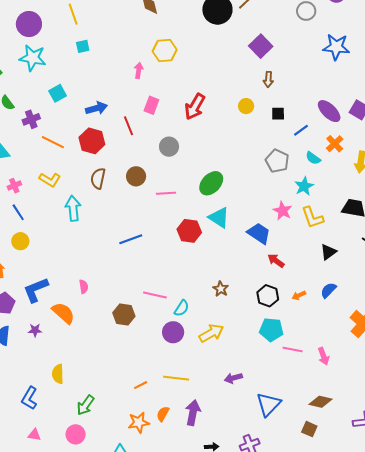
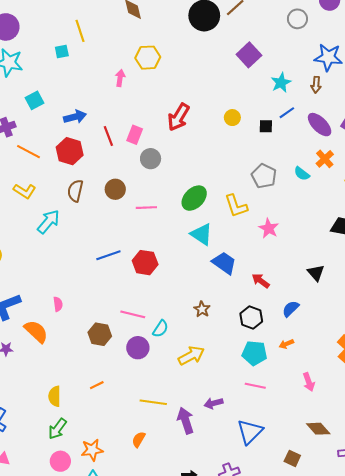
yellow line: (73, 14) -> (80, 31), moved
brown arrow: (268, 79) -> (316, 85), moved
pink rectangle: (151, 105) -> (135, 135), moved
blue line: (301, 130) -> (287, 113), moved
cyan star: (304, 186) -> (281, 83), moved
cyan arrow: (73, 208) -> (48, 222), turned 45
yellow L-shape: (313, 218) -> (236, 206), moved
red hexagon: (189, 231) -> (145, 263), moved
blue trapezoid: (259, 233) -> (224, 263), moved
black triangle: (328, 252) -> (316, 273), turned -36
blue semicircle: (328, 290) -> (291, 309), moved
orange arrow: (299, 295) -> (286, 344), moved
purple circle: (173, 332) -> (138, 348), moved
pink line: (293, 349) -> (255, 386), moved
yellow semicircle: (58, 374) -> (55, 396), moved
orange line: (141, 385) -> (97, 385), moved
brown diamond: (320, 402) -> (318, 429), moved, turned 35
purple arrow: (193, 413) -> (186, 421), moved, turned -30
orange star: (139, 422) -> (92, 450), moved
pink circle: (76, 434) -> (60, 461), moved

